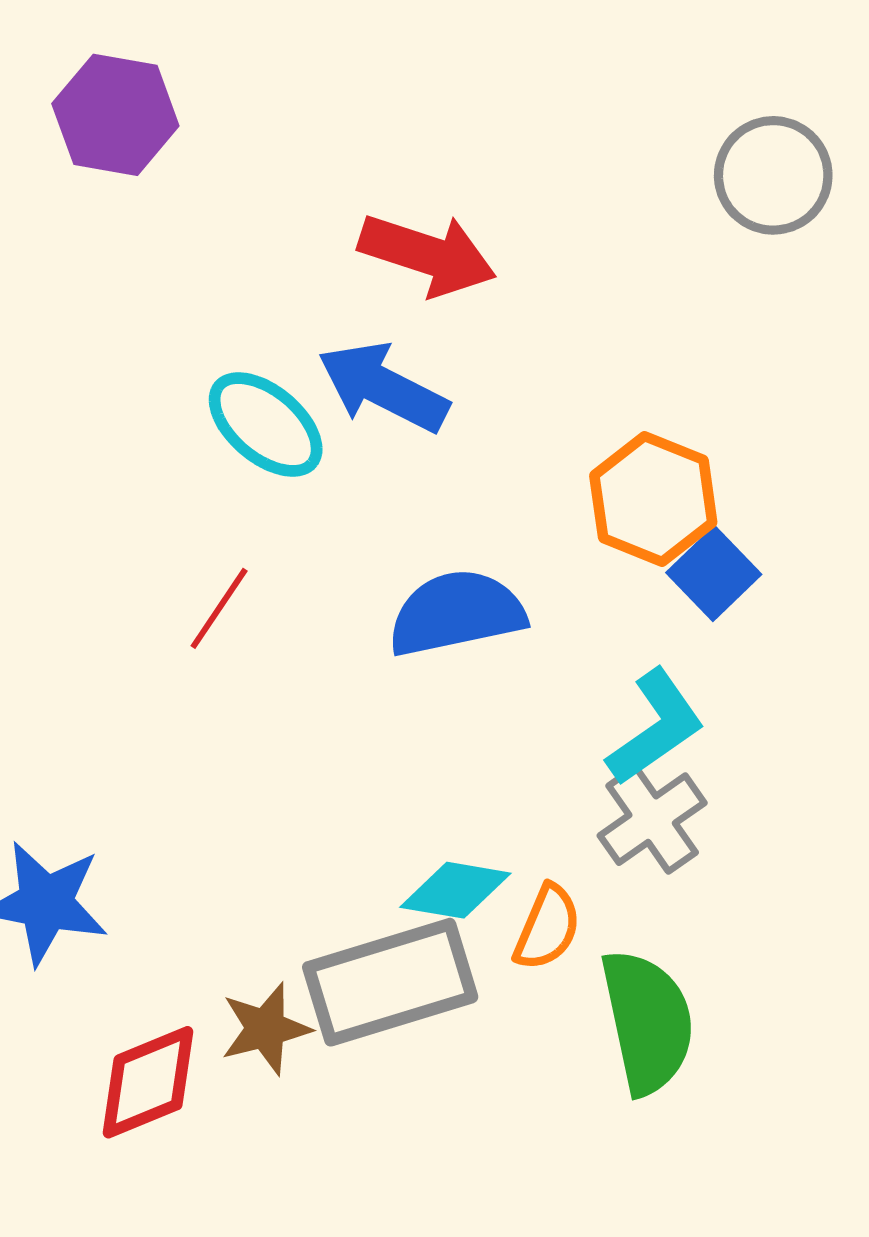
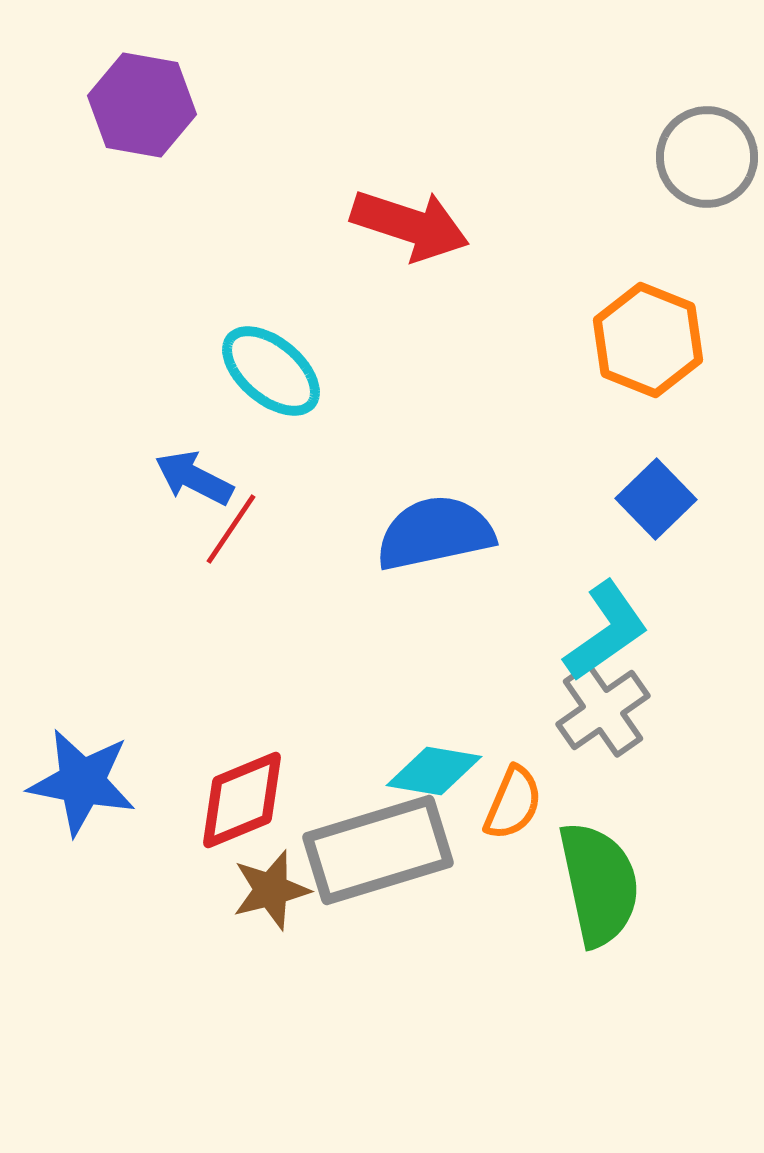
blue arrow: (383, 387) -> (194, 478), moved, size x0.7
orange hexagon: (653, 499) -> (648, 340), moved
red diamond: (148, 1082) -> (242, 800), moved

